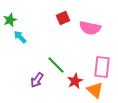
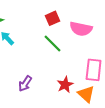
green line: (56, 65) -> (52, 44), moved

